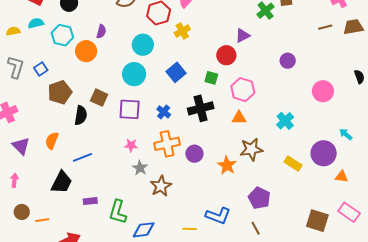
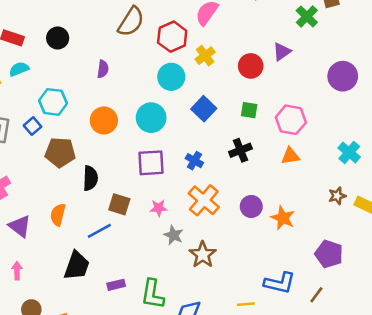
cyan hexagon: (62, 35) -> (53, 102), moved
cyan circle: (143, 45) -> (171, 77), moved
orange circle: (86, 51) -> (104, 120), moved
red circle: (226, 55) -> (251, 66), moved
purple circle: (288, 61) -> (343, 76), size x1.5
brown pentagon: (60, 92) -> (60, 152), turned 30
brown square: (99, 98) -> (119, 204), moved
black cross: (201, 108) -> (240, 150), size x0.7
orange cross: (167, 144) -> (204, 200), turned -30
brown star: (251, 149) -> (337, 196), moved, size x0.6
purple circle: (194, 154) -> (251, 206), moved
brown line: (256, 228) -> (316, 295), moved, turned 72

